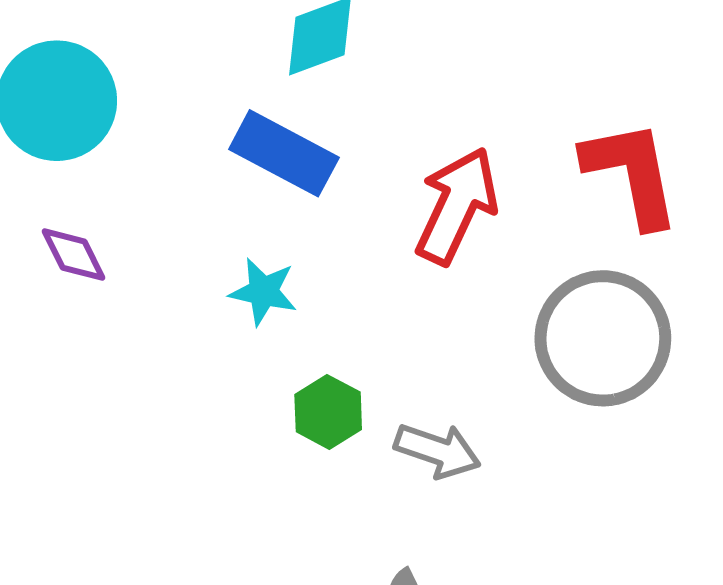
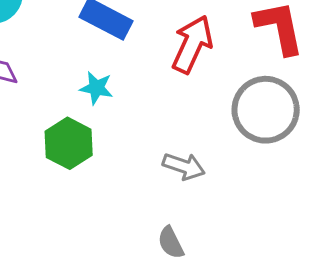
green hexagon: (328, 412) -> (69, 143), moved, size x1.4

